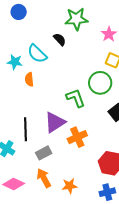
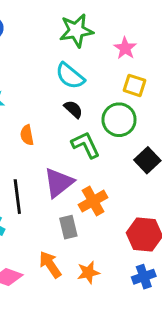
black semicircle: (60, 39) -> (73, 109), moved
cyan semicircle: (37, 54) -> (70, 76), moved
orange semicircle: (29, 79) -> (27, 135), moved
gray rectangle: (44, 153) -> (68, 227), moved, turned -70

